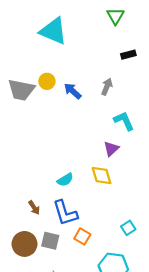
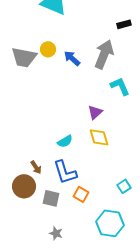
gray arrow: (107, 87) -> (104, 54), size x1.8
purple triangle: (111, 149) -> (95, 112), moved
brown circle: (24, 244) -> (24, 186), moved

